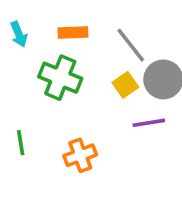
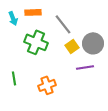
orange rectangle: (73, 33) -> (33, 12), moved
gray line: (131, 45) -> (63, 24), moved

